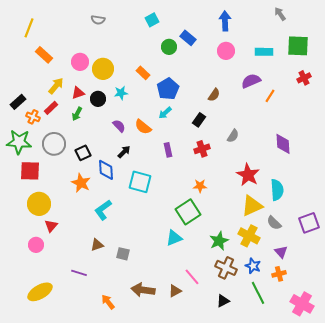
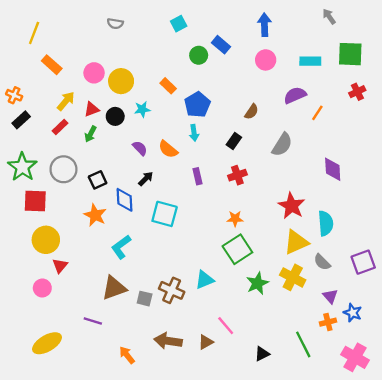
cyan arrow: (165, 113) -> (194, 133), turned -56
orange cross: (33, 117) -> (14, 95), moved
gray semicircle: (233, 136) -> (282, 145), moved, size x1.5
green star: (19, 142) -> (22, 167), turned 30
green square: (188, 212) -> (237, 249), moved
brown triangle: (97, 245) -> (114, 288), size x1.6
blue star: (253, 266) -> (353, 313), moved
brown cross: (226, 268) -> (172, 290), moved

